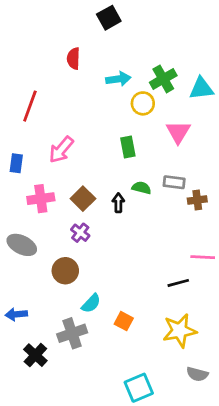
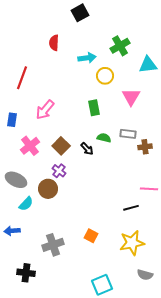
green cross: (163, 79) -> (120, 46), moved
pink cross: (41, 199) -> (30, 146), turned -30
black arrow: (118, 203) -> (87, 149), turned 136
brown circle: (65, 271) -> (48, 189), moved
cyan semicircle: (91, 303) -> (26, 204), moved
black cross: (35, 355) -> (26, 273), moved, turned -36

